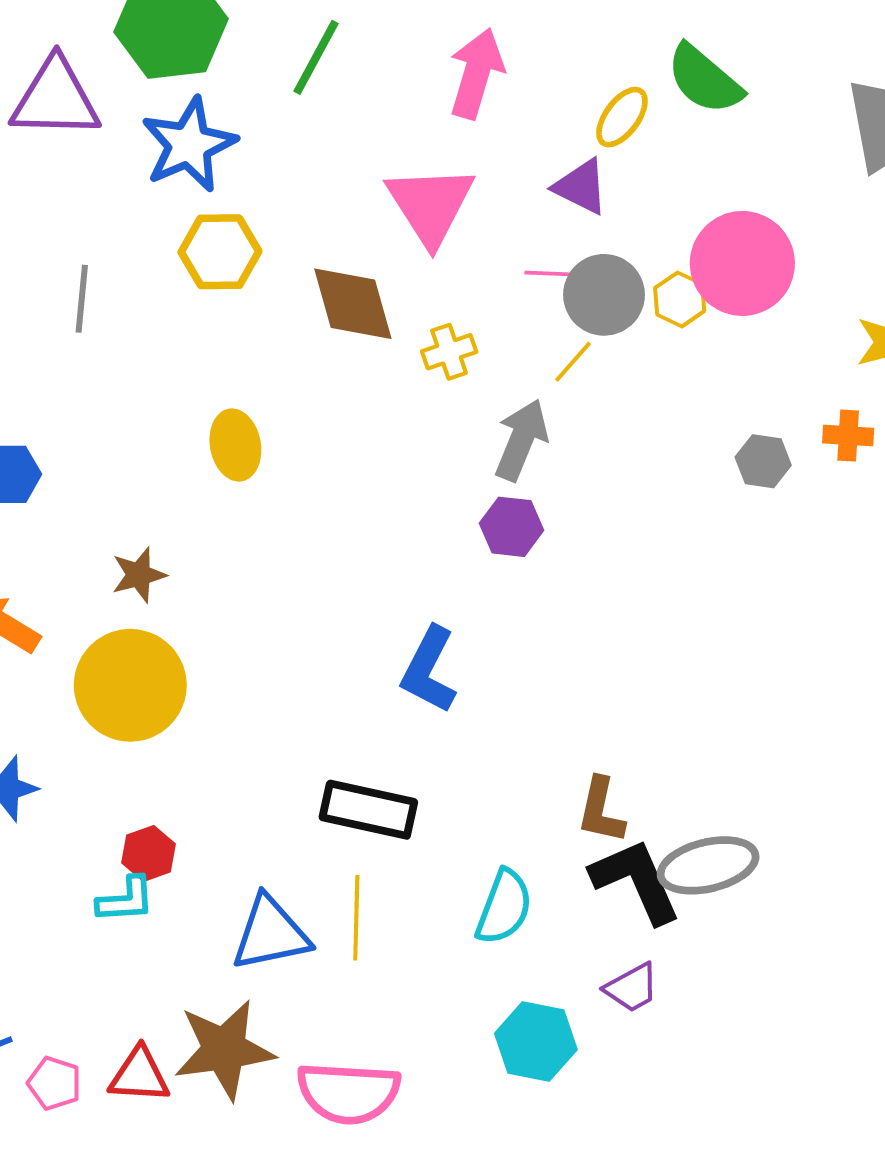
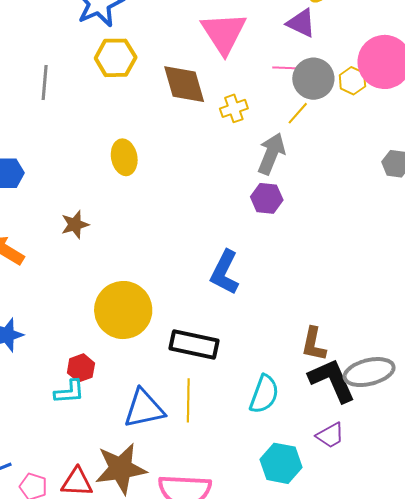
yellow circle: (130, 685) -> (123, 310), moved

